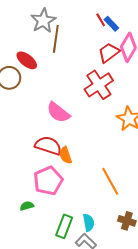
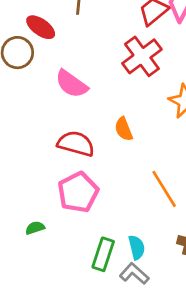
pink semicircle: (58, 112) -> (72, 84), moved
orange semicircle: (65, 155) -> (124, 129), moved
green semicircle: (27, 206) -> (35, 228), moved

